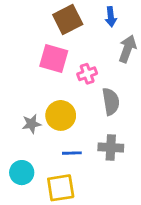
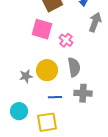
pink cross: (87, 74) -> (66, 40), turned -32
gray semicircle: (111, 102) -> (74, 67), moved

